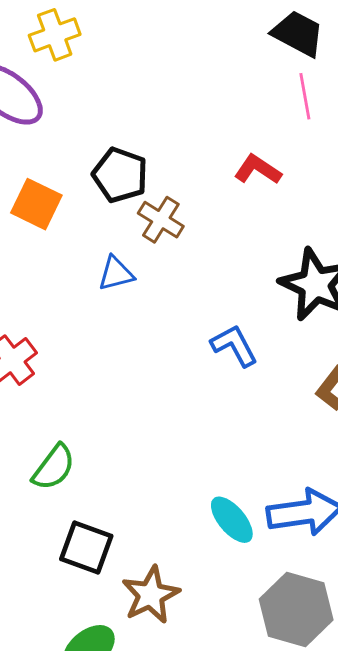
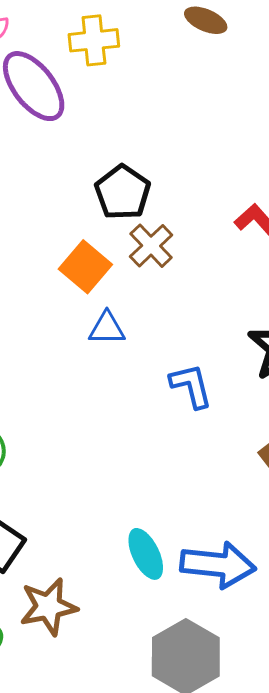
orange square: (36, 204) -> (85, 267), moved
blue triangle: (116, 274) -> (107, 328), moved

